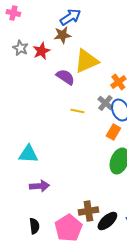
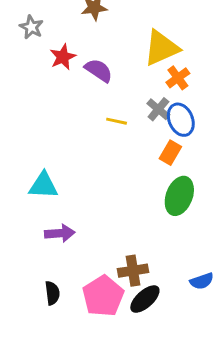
red star: (41, 51) -> (63, 57), moved
yellow triangle: (86, 61) -> (161, 48), moved
black ellipse: (107, 221) -> (145, 299), moved

